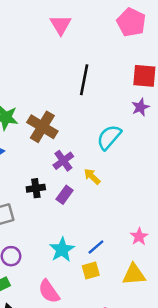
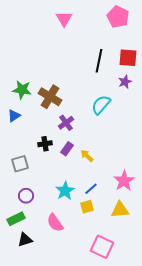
black line: (84, 80) -> (99, 61), moved
yellow arrow: (92, 176) -> (87, 156), moved
pink star: (139, 237) -> (124, 181), size x1.5

